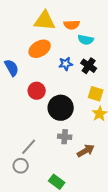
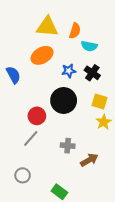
orange semicircle: (72, 25) -> (75, 31), turned -70
red circle: (37, 91) -> (37, 116), moved
black circle: (61, 108) -> (64, 100), moved
gray line: (29, 147) -> (31, 138), moved

